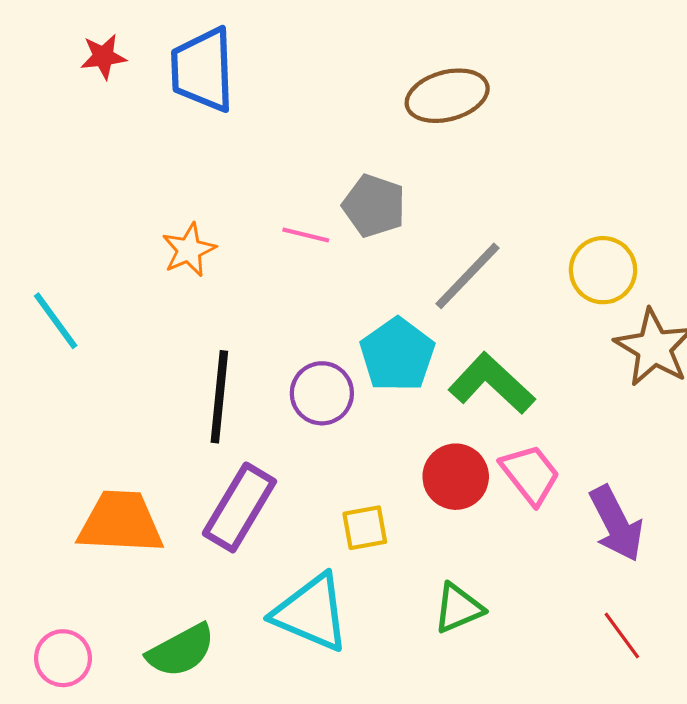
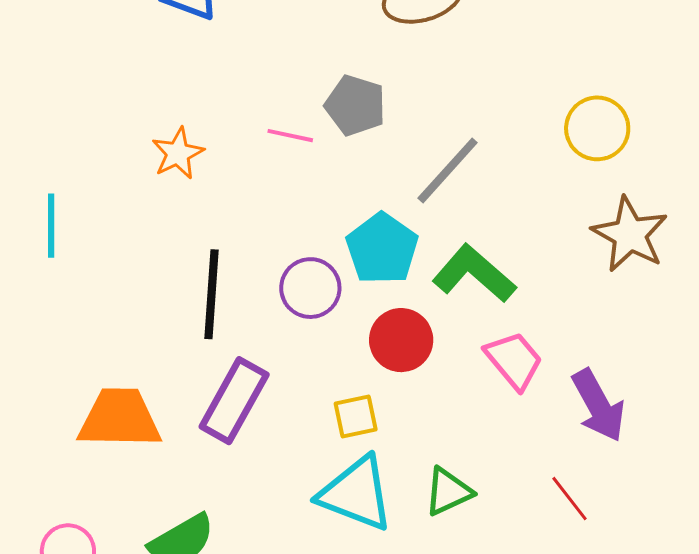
yellow circle: (603, 270) -> (597, 128), moved
cyan line: (56, 321) -> (51, 226), turned 38
red circle: (456, 477) -> (401, 340), moved
cyan triangle: (311, 613) -> (356, 494), moved
red line: (622, 636) -> (569, 499), moved

